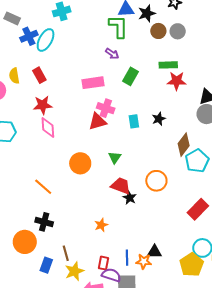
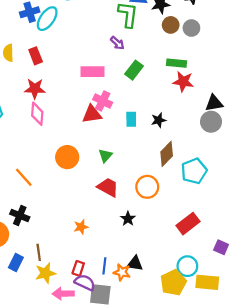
brown diamond: (184, 145) -> (167, 154), moved
black star: (130, 198) -> (128, 219), moved

